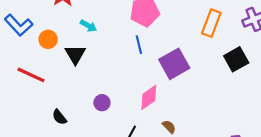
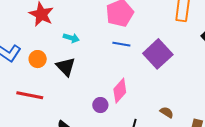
blue line: (139, 45) -> (121, 44), turned -54
pink diamond: (149, 97) -> (120, 91), moved

